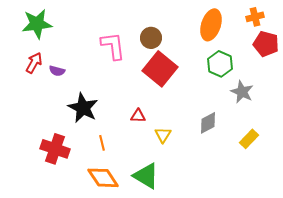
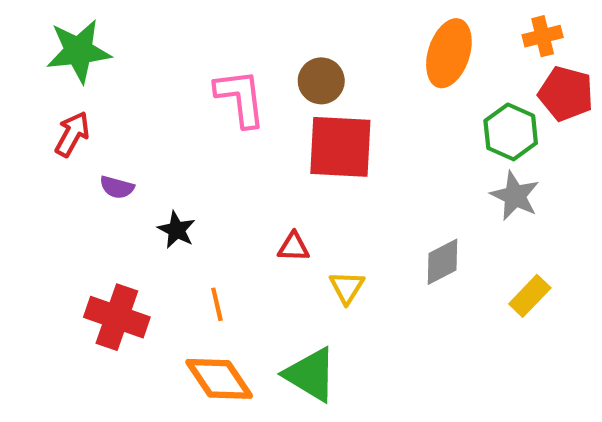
green hexagon: (220, 64) -> (511, 132), moved
red square: (160, 69) -> (340, 147), turned -36
purple semicircle: (57, 71) -> (117, 187), moved
black star: (83, 108) -> (176, 230), size x0.6

